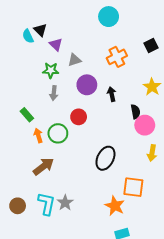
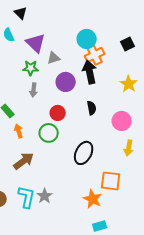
cyan circle: (109, 17) -> (87, 39), moved
black triangle: (40, 30) -> (21, 13), moved
purple triangle: (56, 44) -> (36, 43), size x1.5
black arrow: (112, 94) -> (90, 72), moved, size x1.6
black semicircle: (135, 112) -> (92, 108), moved
green circle: (58, 133) -> (49, 133), moved

